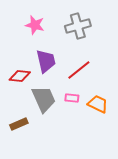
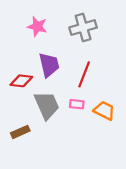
red line: (79, 70) -> (84, 74), turned -30

